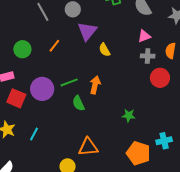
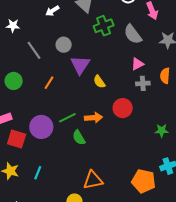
green circle: (22, 49) -> (14, 81), moved
red circle: (160, 78) -> (123, 108), moved
orange arrow: (95, 85) -> (94, 118), turned 78
green star: (129, 115) -> (162, 131), moved

